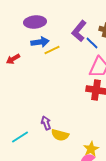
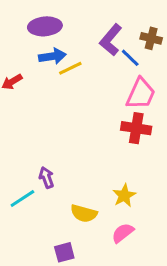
purple arrow: (46, 123) -> (46, 178), moved
yellow semicircle: (60, 135) -> (84, 213), moved
yellow star: (91, 149) -> (124, 195), moved

